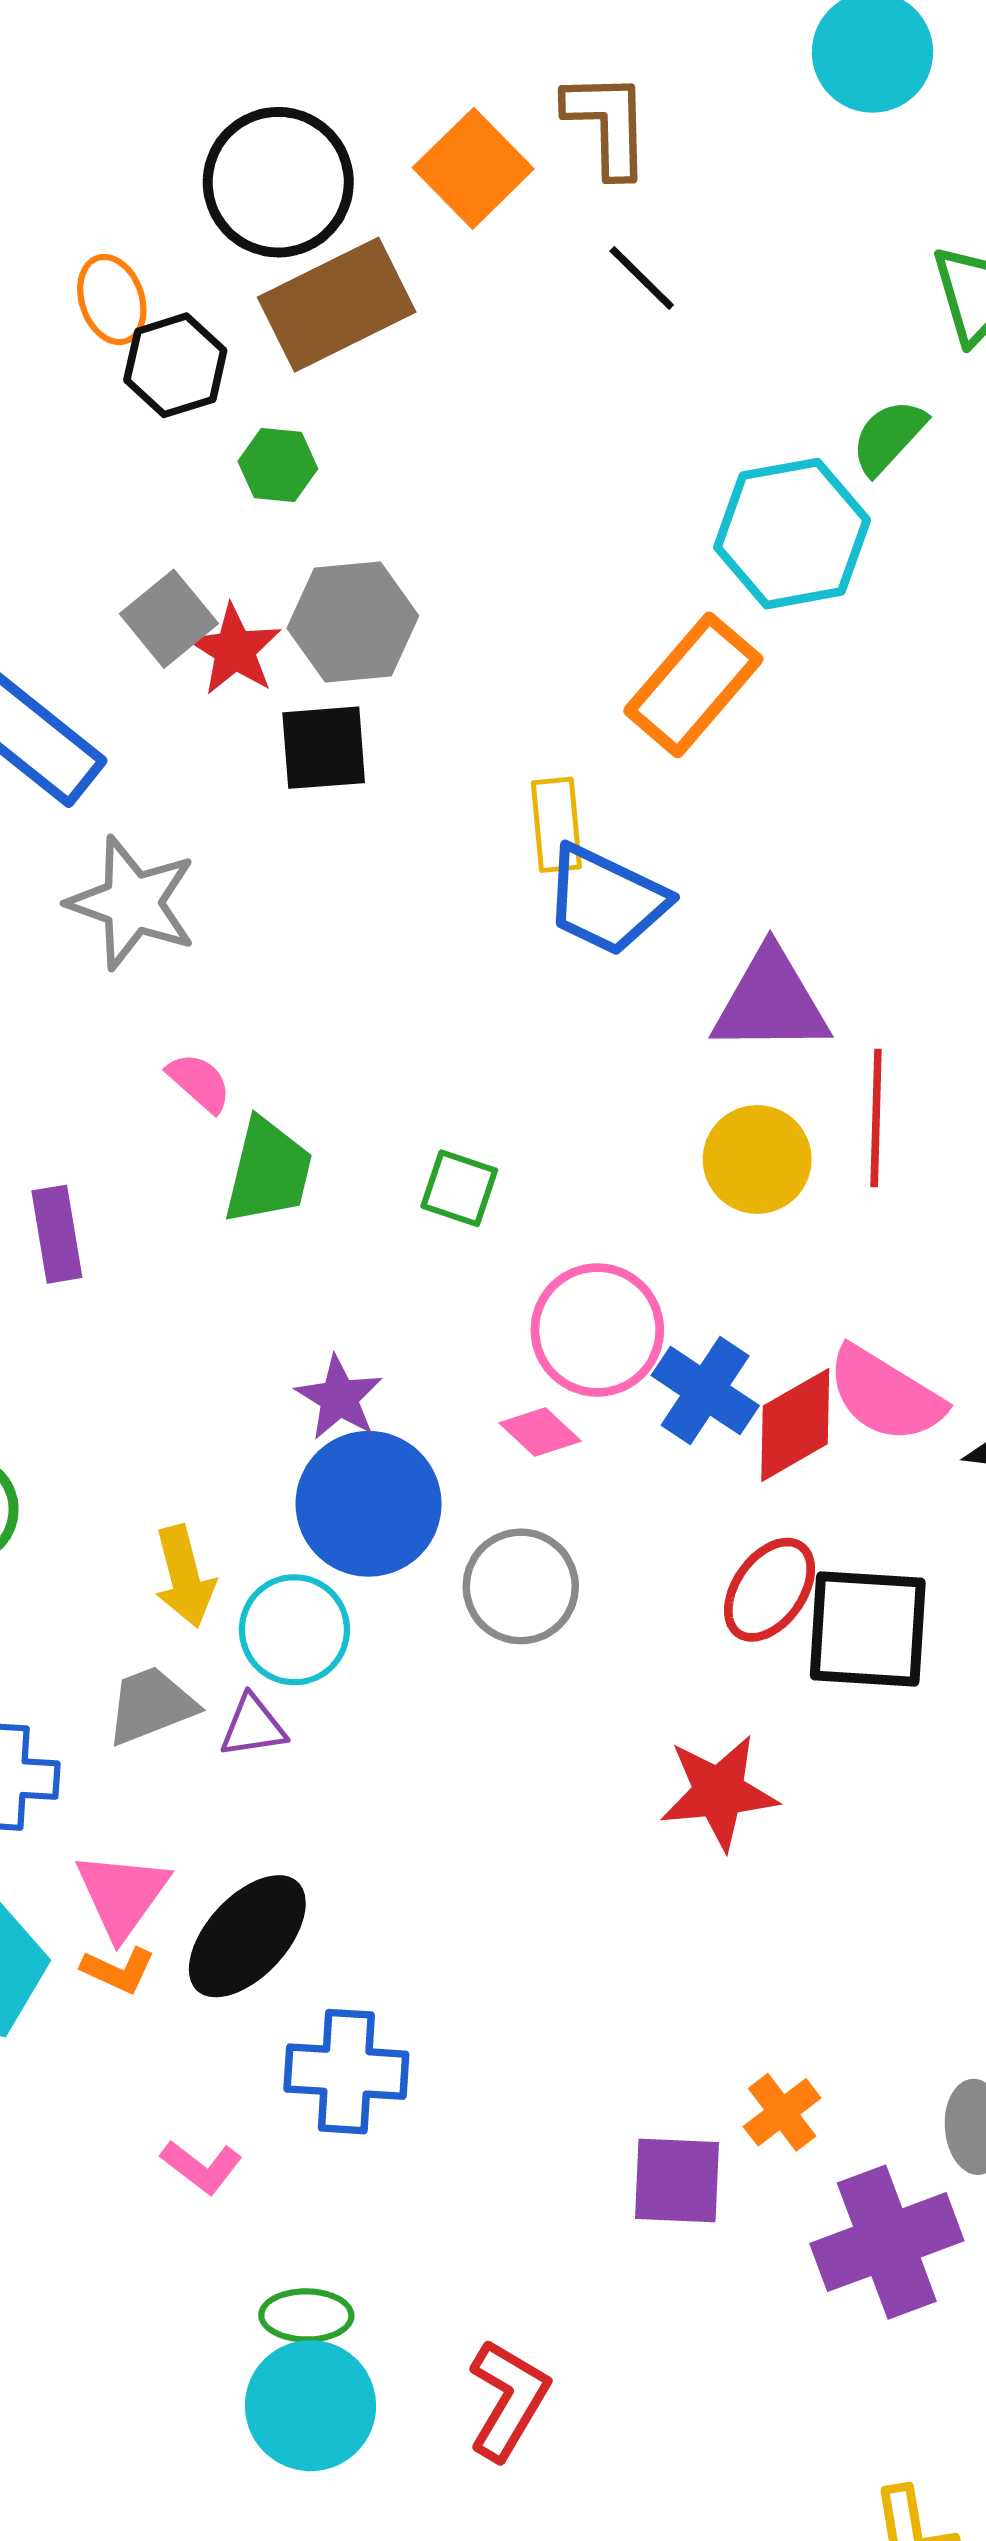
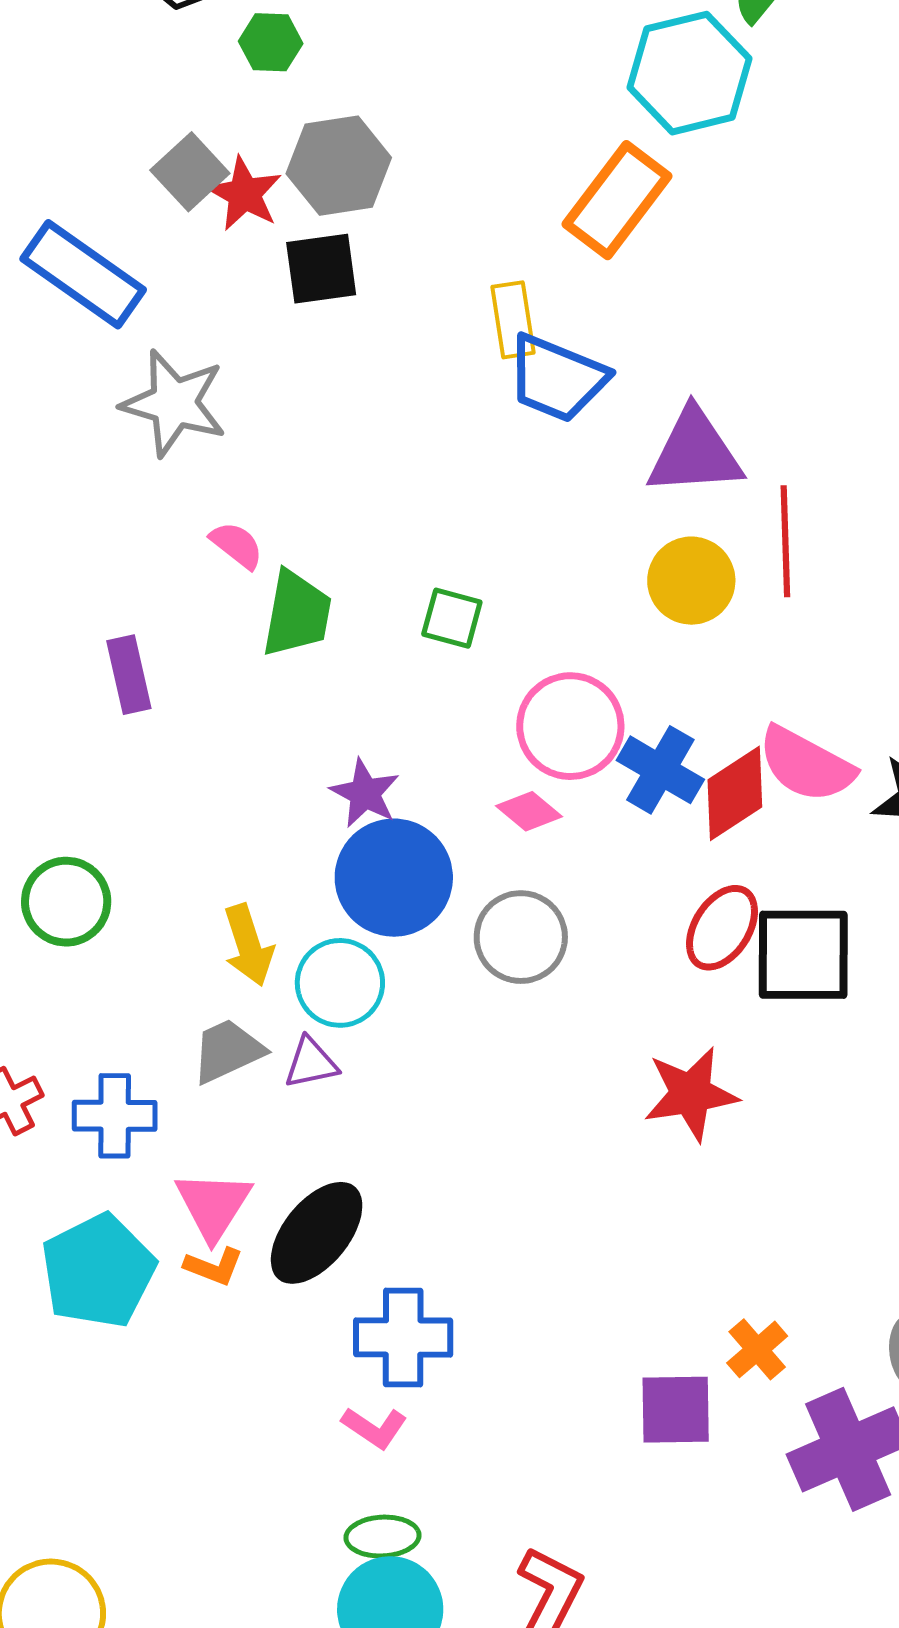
pink L-shape: (202, 2167) -> (374, 1428), moved

